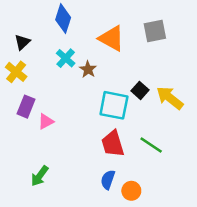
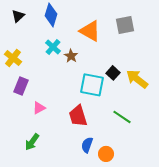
black triangle: (22, 42) -> (18, 16), moved
pink triangle: (46, 121) -> (39, 108), moved
red trapezoid: (113, 144) -> (78, 116), moved

